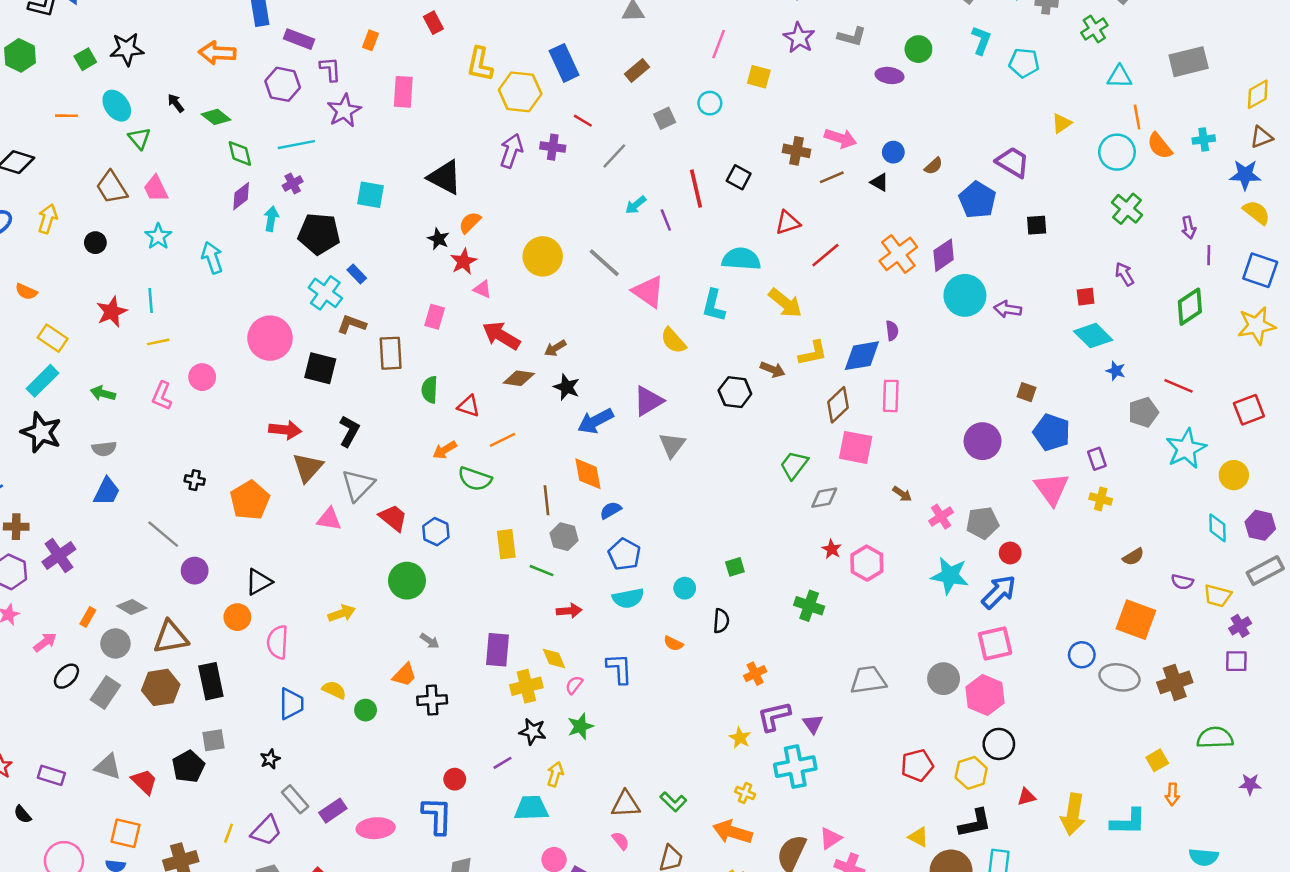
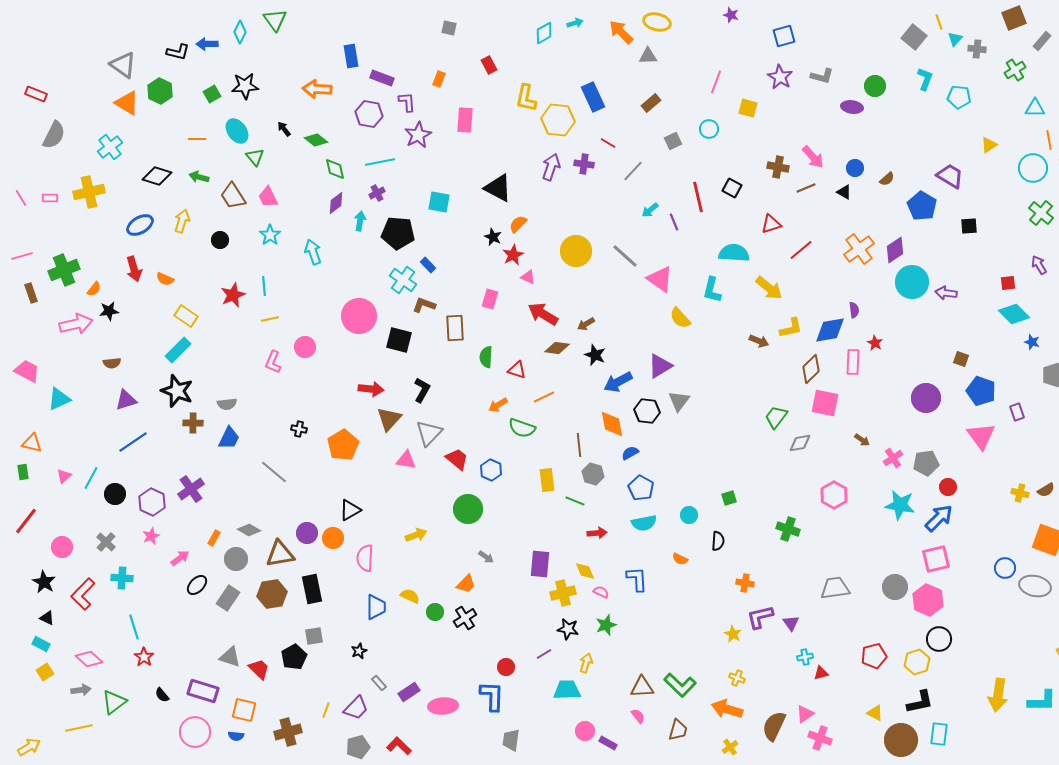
pink arrow: (841, 138) -> (813, 157), turned 30
black hexagon: (735, 392) -> (647, 411), moved
green arrow: (103, 393) -> (199, 177), moved
yellow cross: (1101, 499) -> (1020, 493), moved
brown cross: (16, 527) -> (193, 423), moved
red star: (832, 549) -> (875, 343), moved
purple circle: (195, 571) -> (307, 533), moved
orange cross: (755, 674) -> (745, 583), turned 36
pink semicircle: (574, 685) -> (601, 592), turned 77
black cross: (432, 700) -> (465, 618), moved, turned -30
cyan cross: (795, 767) -> (805, 657), moved, size x0.5
purple rectangle: (51, 775) -> (203, 691), moved, size x1.4
red triangle: (1026, 797) -> (821, 673), moved
gray rectangle: (295, 799) -> (379, 683), size x0.7
green L-shape: (673, 802) -> (680, 685), size x1.5

